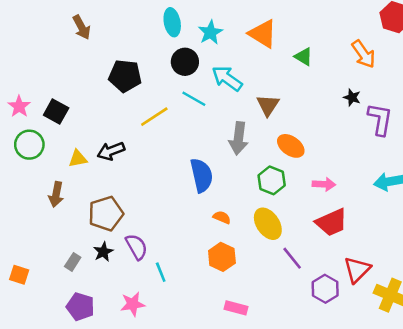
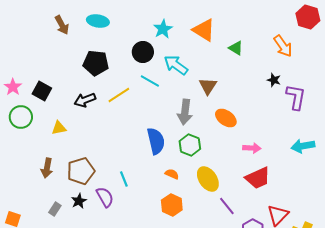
cyan ellipse: (172, 22) -> (98, 21), moved, turned -70
black arrow: (111, 151) -> (85, 100), moved
green hexagon: (272, 180) -> (190, 145), moved
brown arrow: (56, 194) -> (47, 168), moved
cyan line: (161, 272) -> (124, 179), moved

